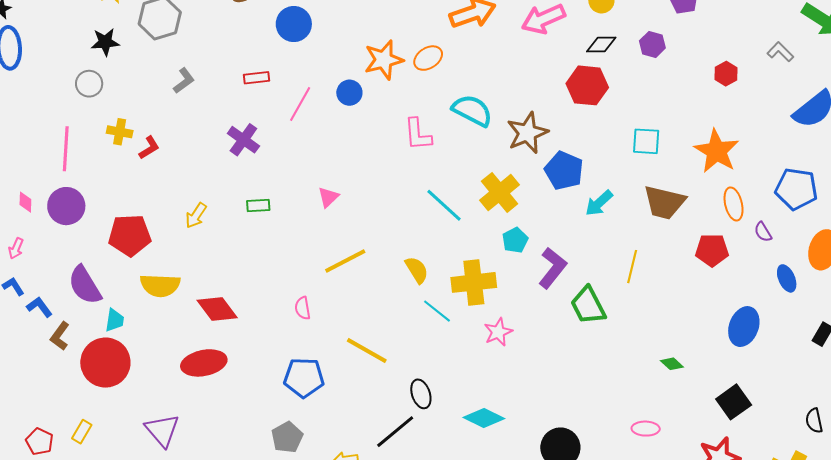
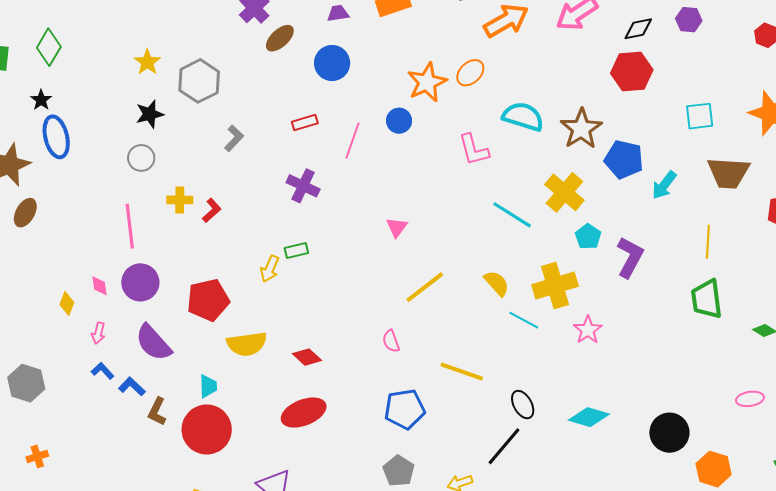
green rectangle: (258, 205) -> (296, 251), moved
purple semicircle: (85, 285) -> (153, 343), moved
green trapezoid: (588, 306) -> (707, 299), moved, turned 30
red diamond: (217, 309) -> (307, 357), size x0.7

